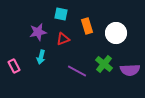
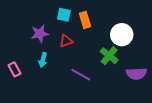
orange rectangle: (87, 26) -> (85, 20), moved
green cross: (104, 64) -> (109, 56), moved

